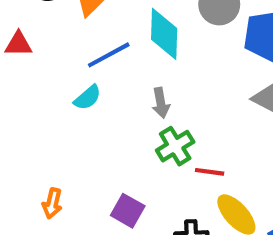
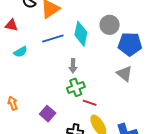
cyan semicircle: (88, 98) -> (20, 52), moved
orange arrow: (52, 203) -> (13, 103), turned 136

